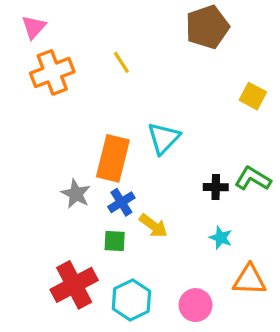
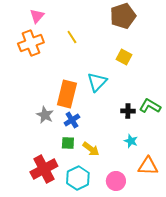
pink triangle: (34, 27) -> (37, 16), moved
yellow square: (253, 96) -> (124, 57), moved
yellow arrow: (153, 226) -> (91, 149), moved

